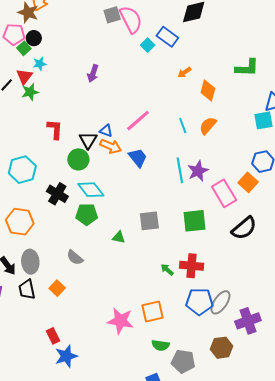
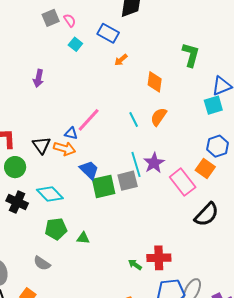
pink semicircle: (131, 20) -> (70, 20), size x0.5
cyan square: (148, 45) -> (75, 44), moved
green L-shape: (247, 68) -> (191, 55), turned -70
orange arrow: (184, 72) -> (121, 60), moved
blue triangle: (106, 131) -> (71, 133), moved
blue trapezoid: (138, 158) -> (89, 170), moved
green circle: (78, 159) -> (15, 167), moved
green pentagon: (87, 214) -> (56, 229), moved
gray square: (149, 221) -> (128, 181), moved
green square: (194, 221) -> (104, 186), moved

